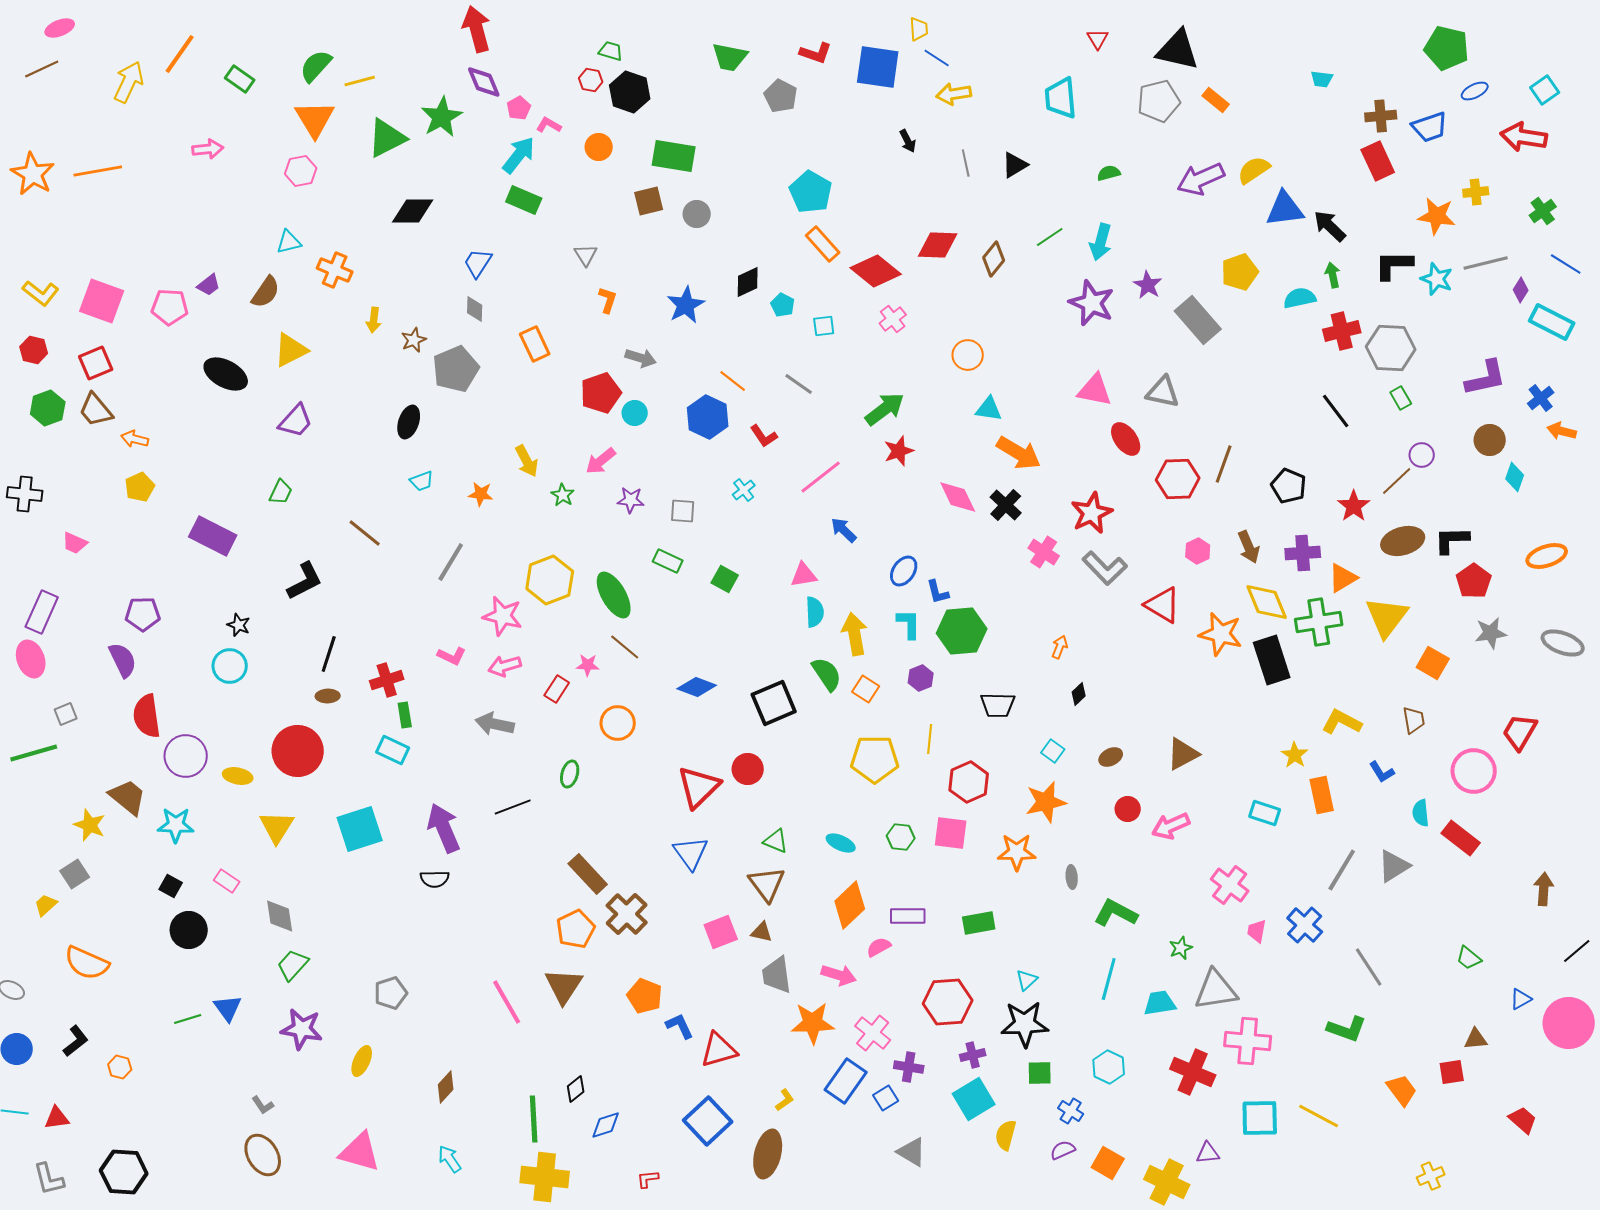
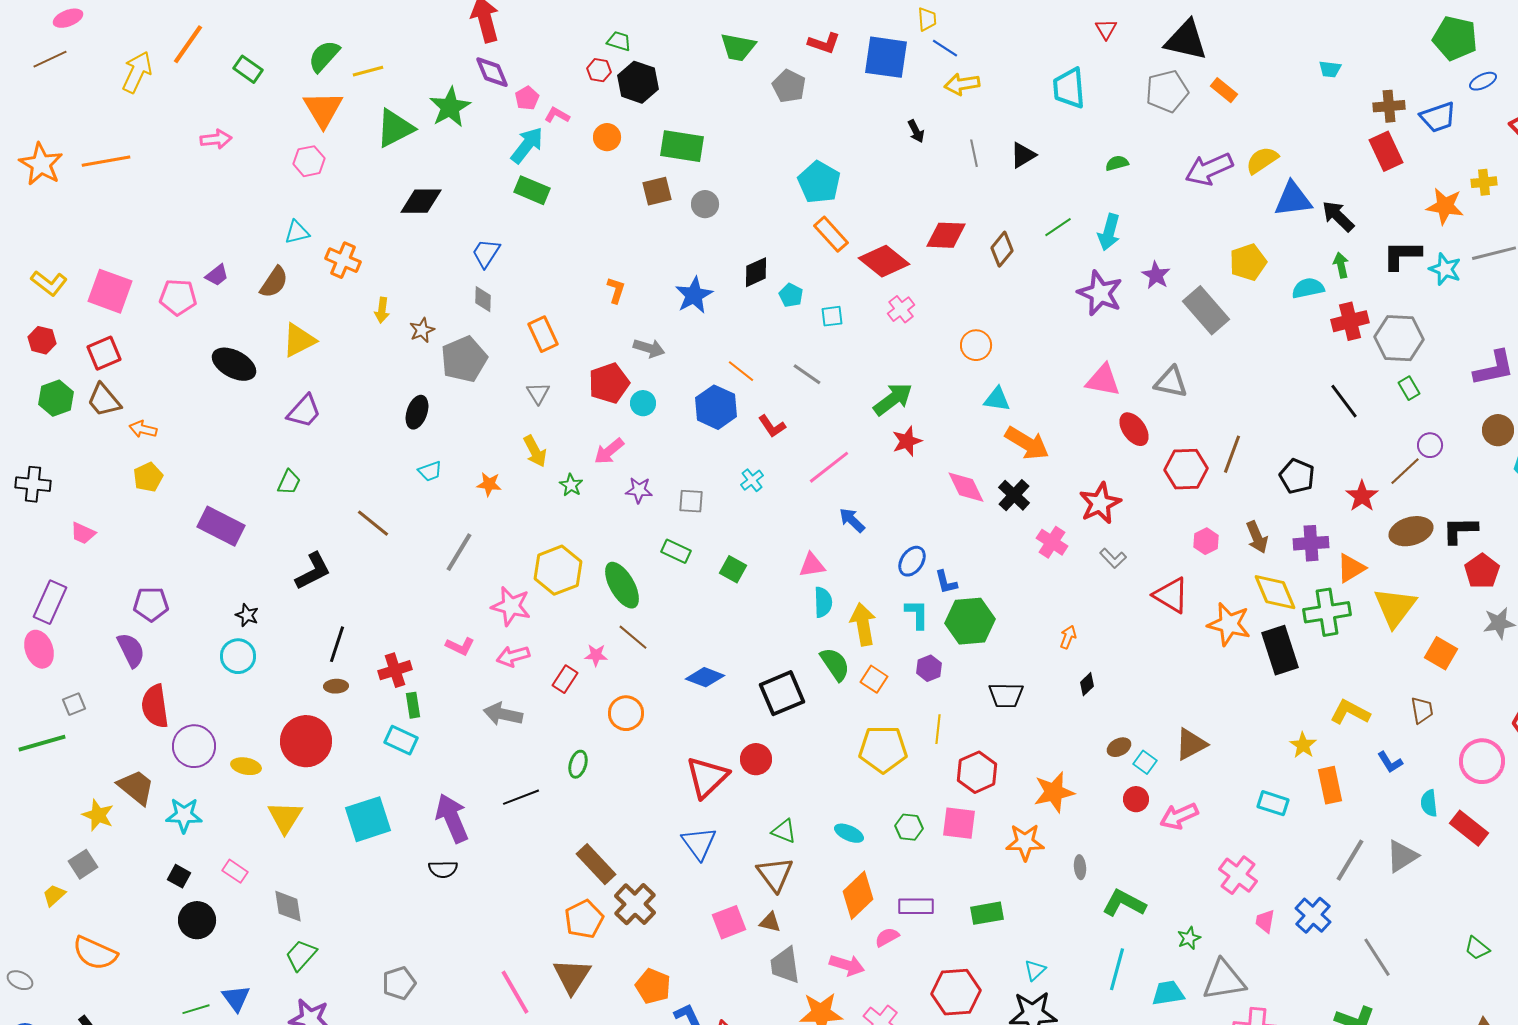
gray triangle: (586, 255) -> (538, 393), moved
gray L-shape: (1105, 568) -> (1113, 558), size x0.6
cyan square: (1053, 751) -> (1145, 762), moved

